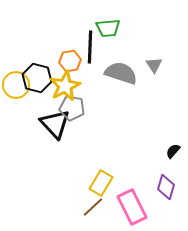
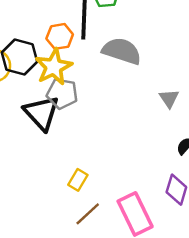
gray triangle: (154, 65) -> (169, 98), moved
yellow rectangle: (101, 183) -> (78, 180), moved, size x0.7

